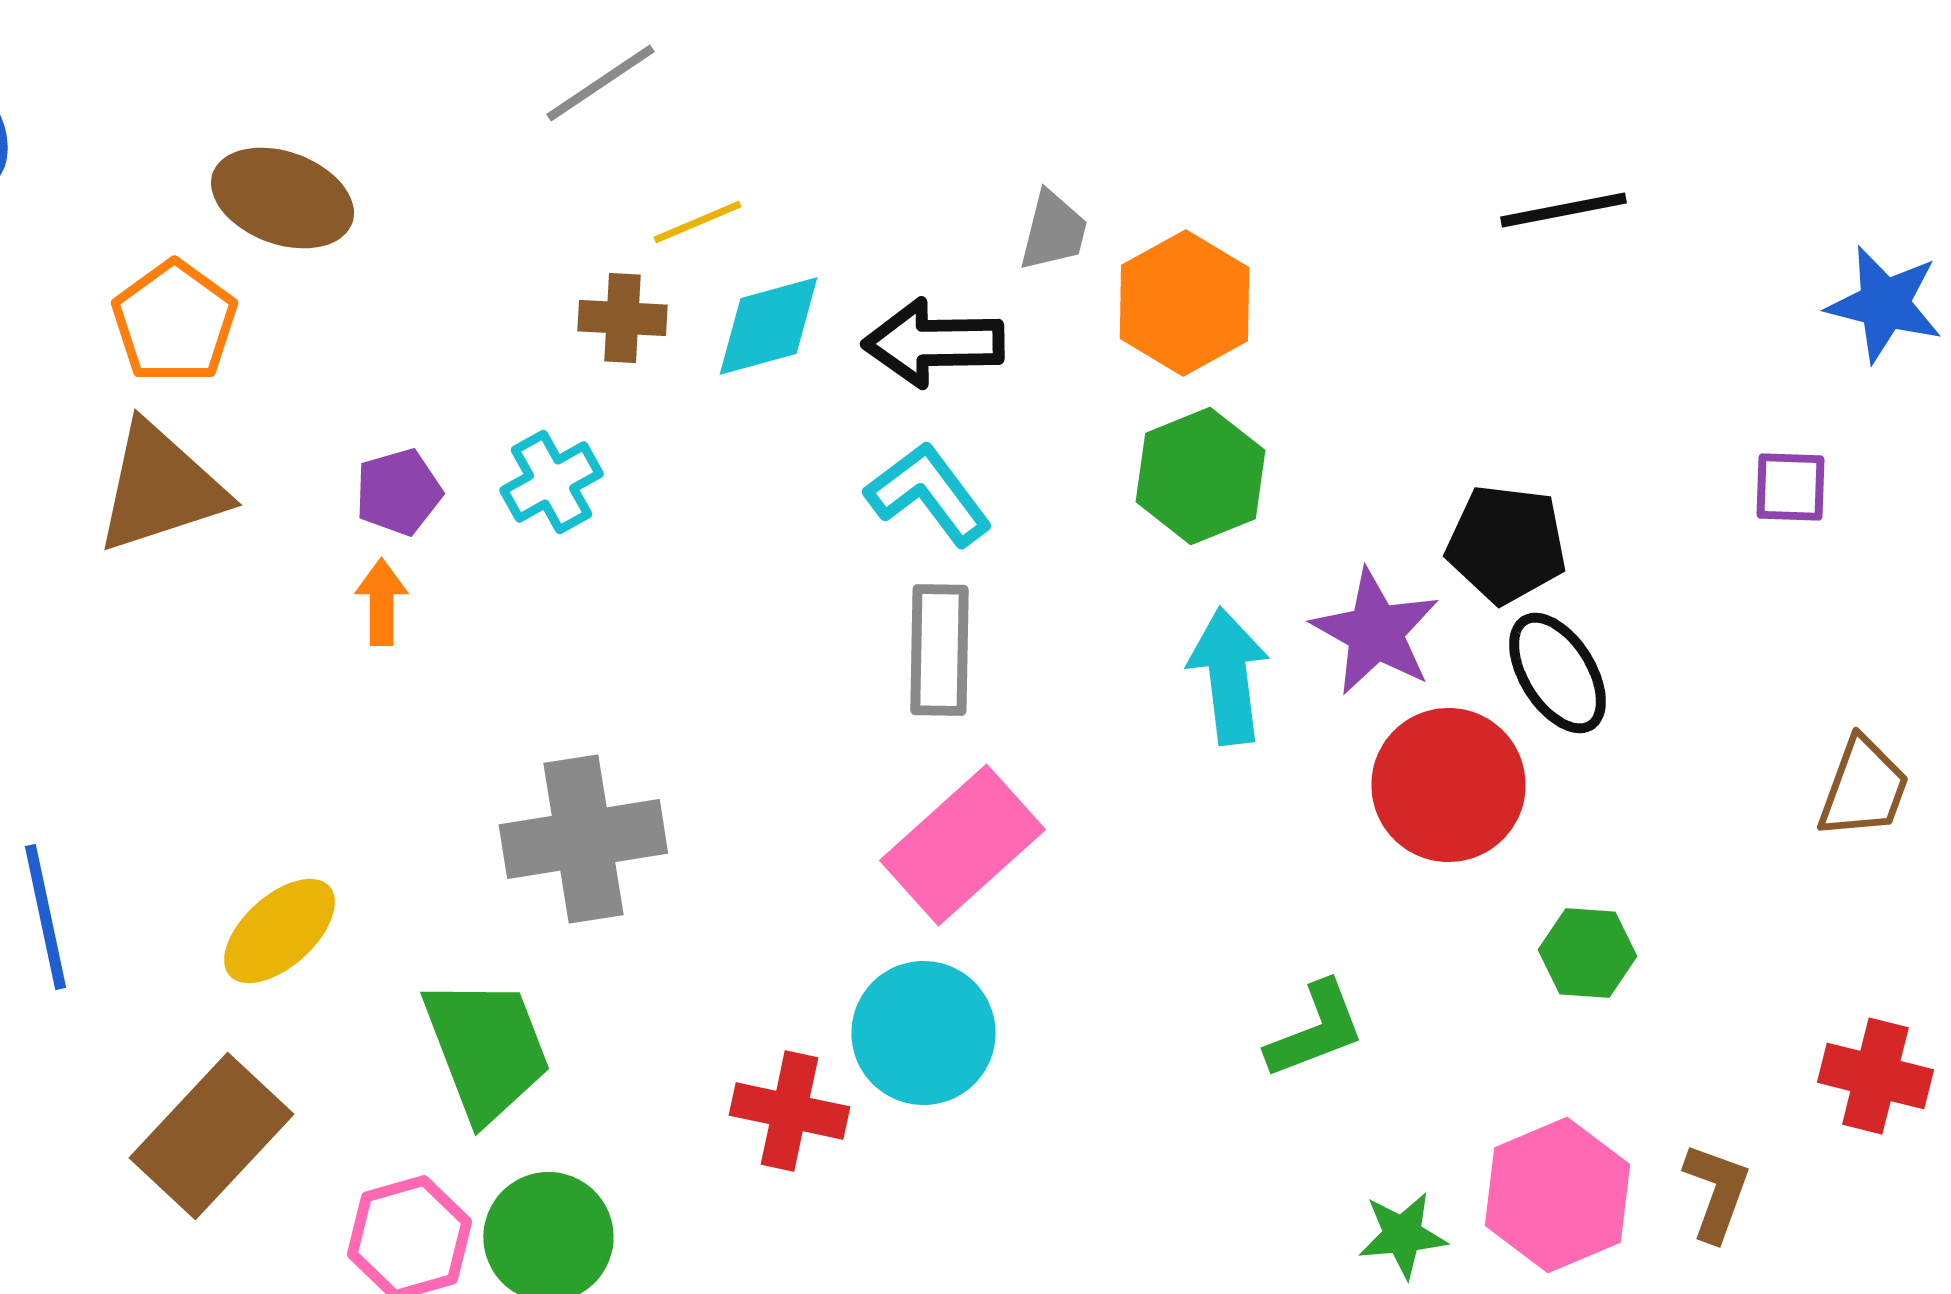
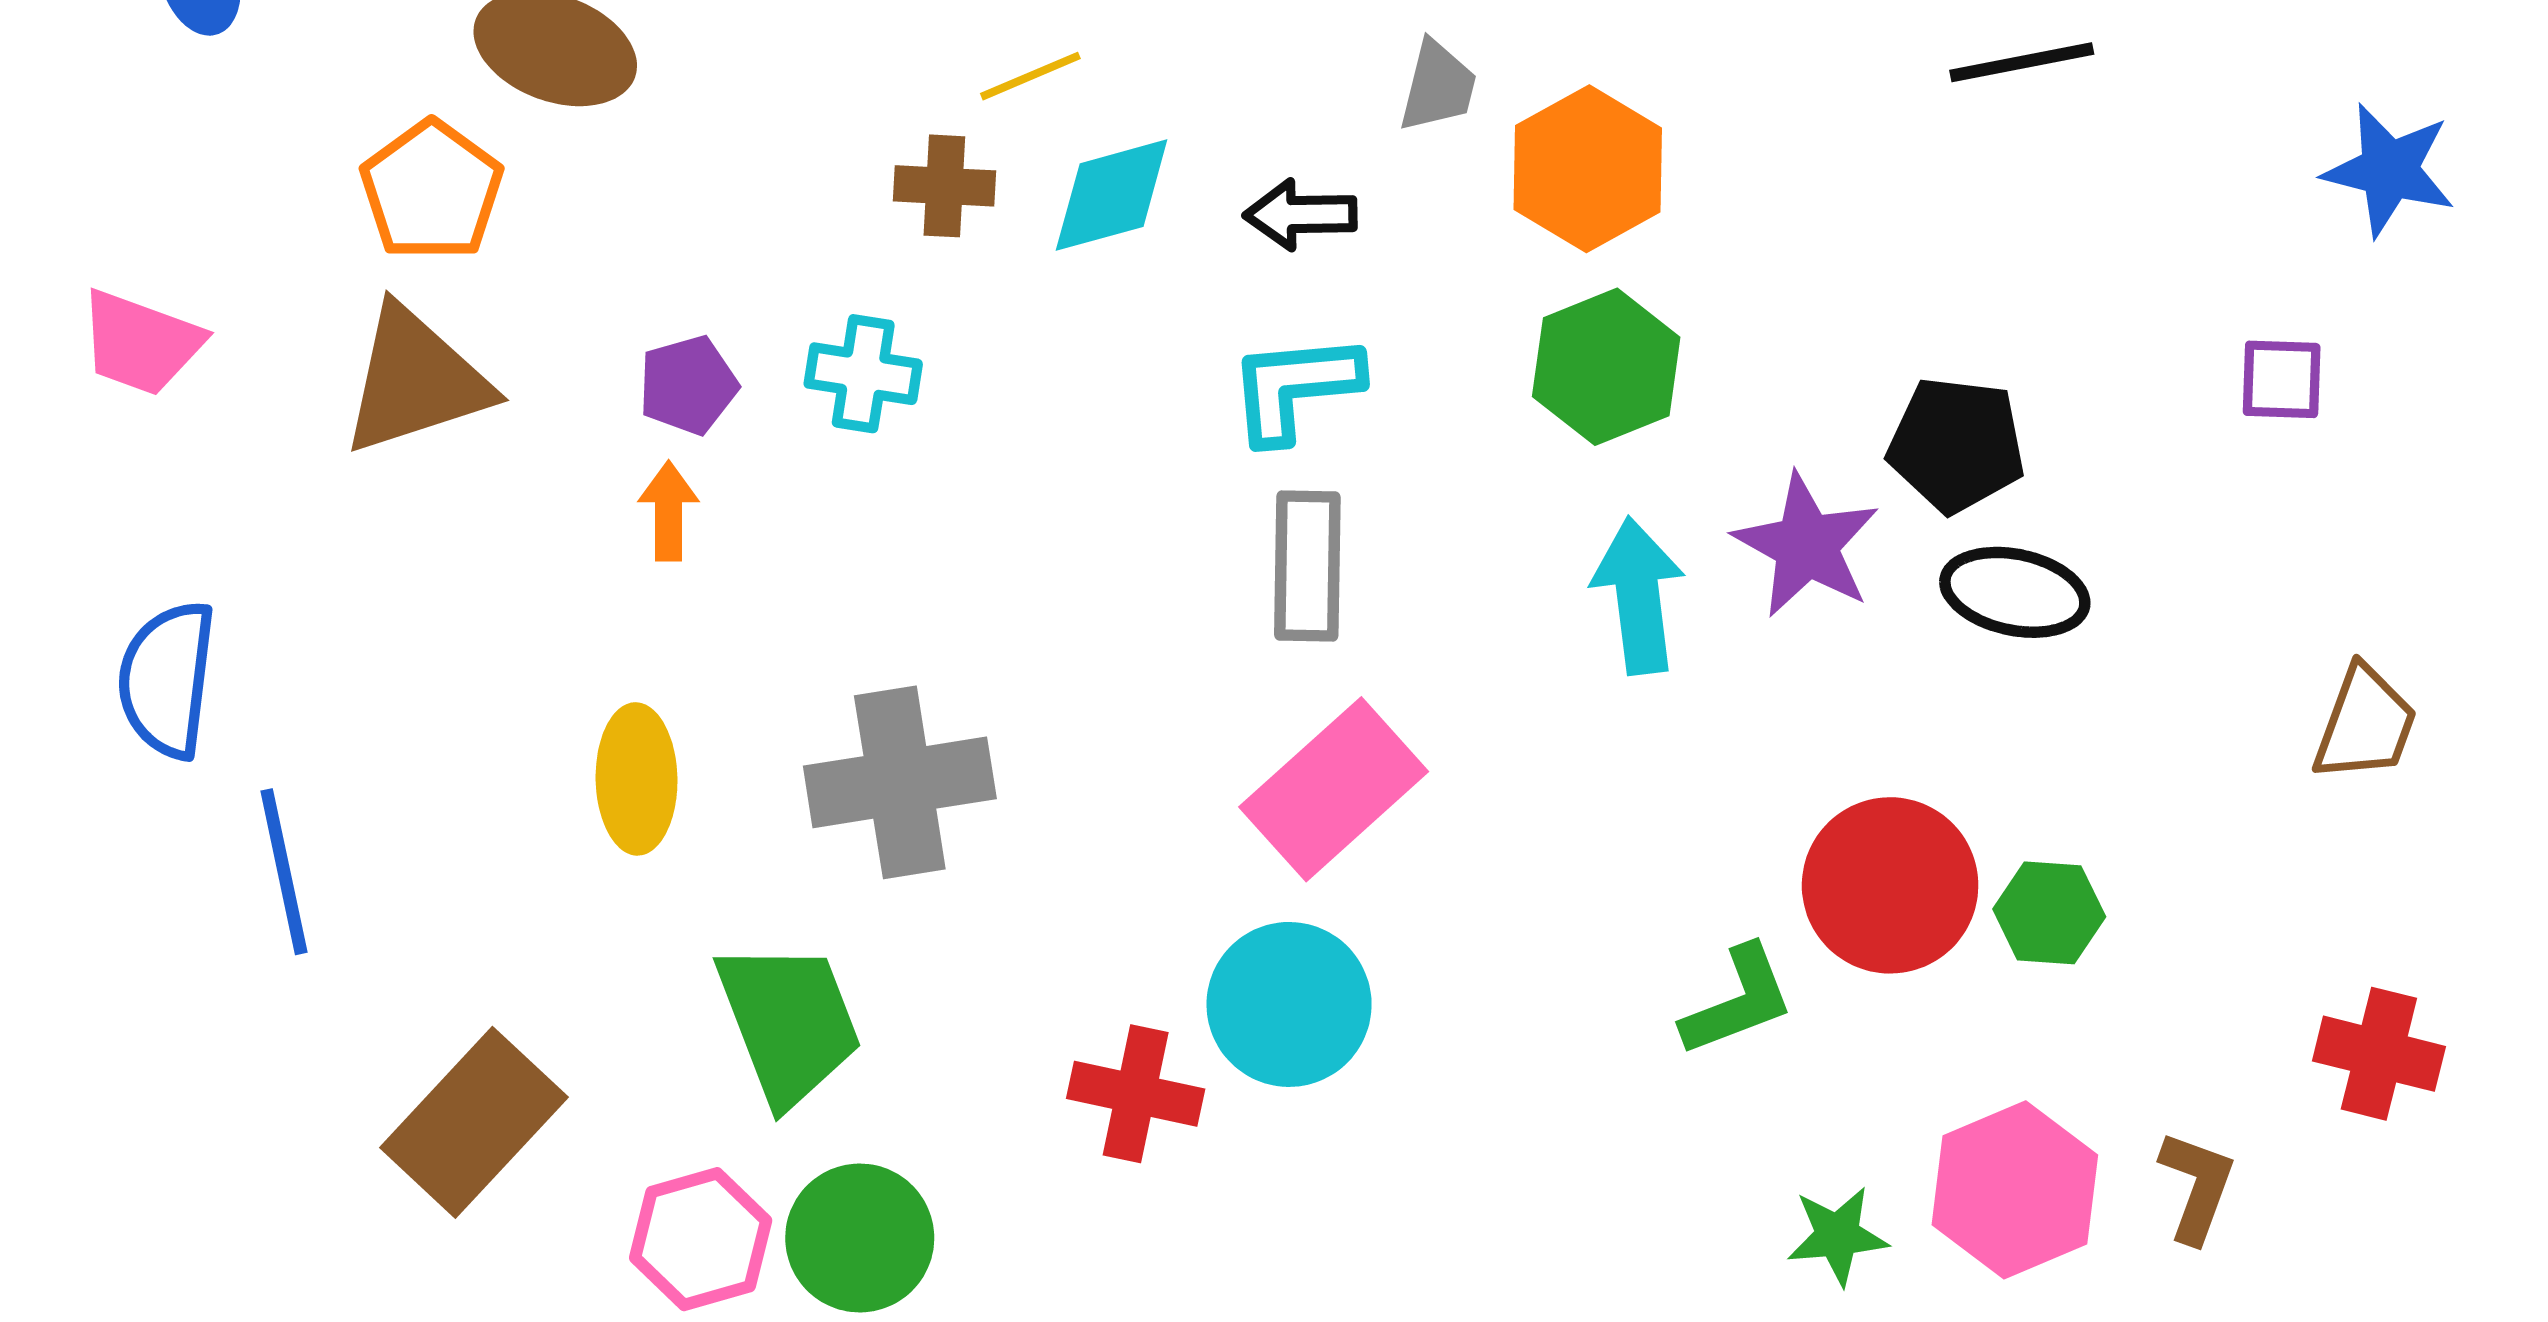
black arrow: (933, 343) -> (1300, 215), size x0.7
cyan cross: (551, 482) -> (863, 374), turned 38
cyan L-shape: (928, 494) -> (1295, 387), turned -58
black ellipse: (1557, 673) -> (2015, 592), turned -46
red circle: (1448, 785) -> (1890, 885), moved
yellow ellipse: (279, 931) -> (637, 779), moved, turned -49

